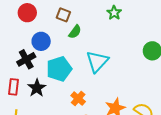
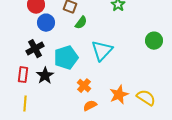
blue circle: (41, 41) -> (46, 23), moved

